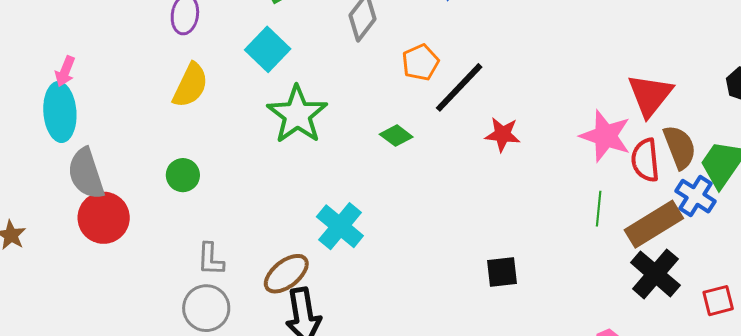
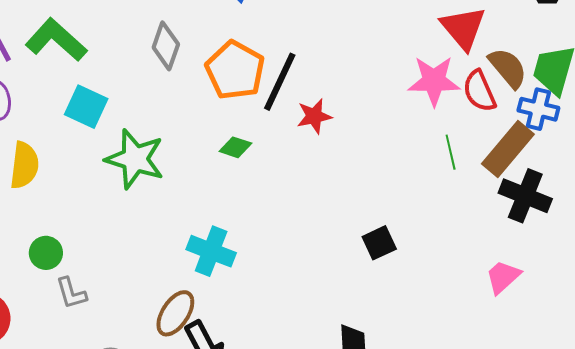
orange pentagon: (420, 62) -> (235, 70), size x1.6
red star: (503, 134) -> (314, 116), moved
gray L-shape: (211, 259) -> (71, 293), moved

